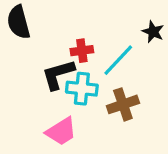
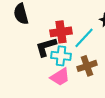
red cross: (82, 51) -> (61, 32), size x1.5
pink trapezoid: (61, 131) -> (60, 77), moved

